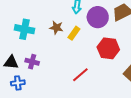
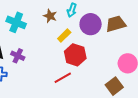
brown star: (56, 28) -> (50, 16), moved
red hexagon: (108, 48) -> (75, 55), moved

